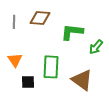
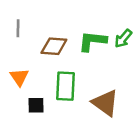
brown diamond: (40, 18) -> (54, 46), moved
green arrow: (96, 47) -> (123, 39), moved

